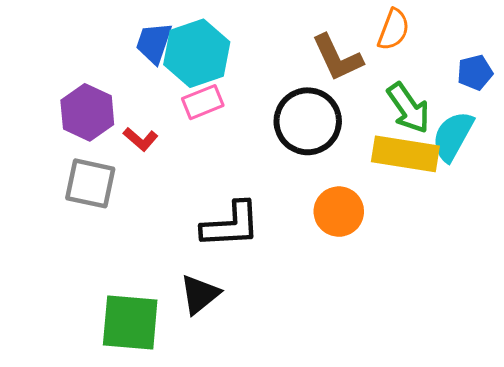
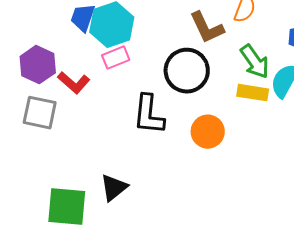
red L-shape: (141, 139) -> (74, 83), size x1.4
yellow rectangle: (405, 154) -> (253, 93), size x0.7
black L-shape: (231, 225) -> (149, 115), moved, turned 99

